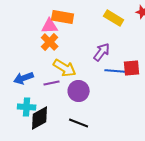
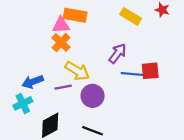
cyan cross: (27, 107) -> (23, 103), moved, turned -30

